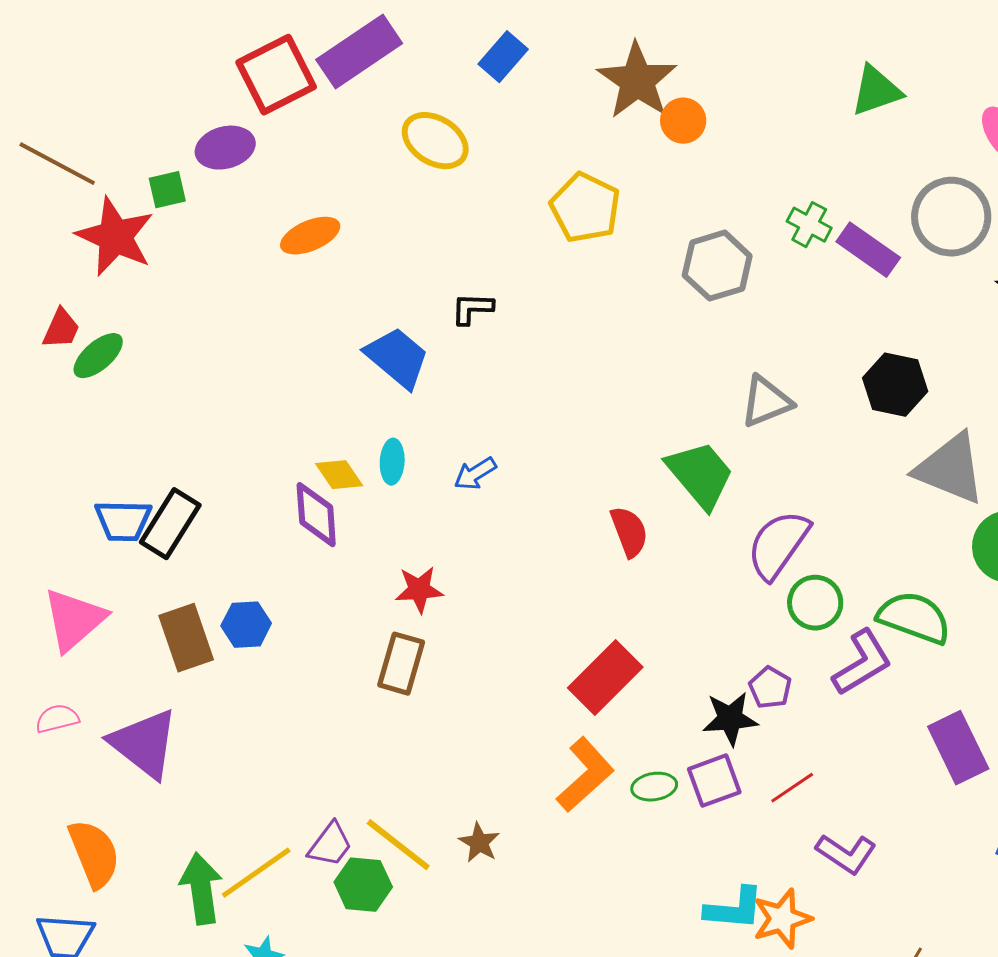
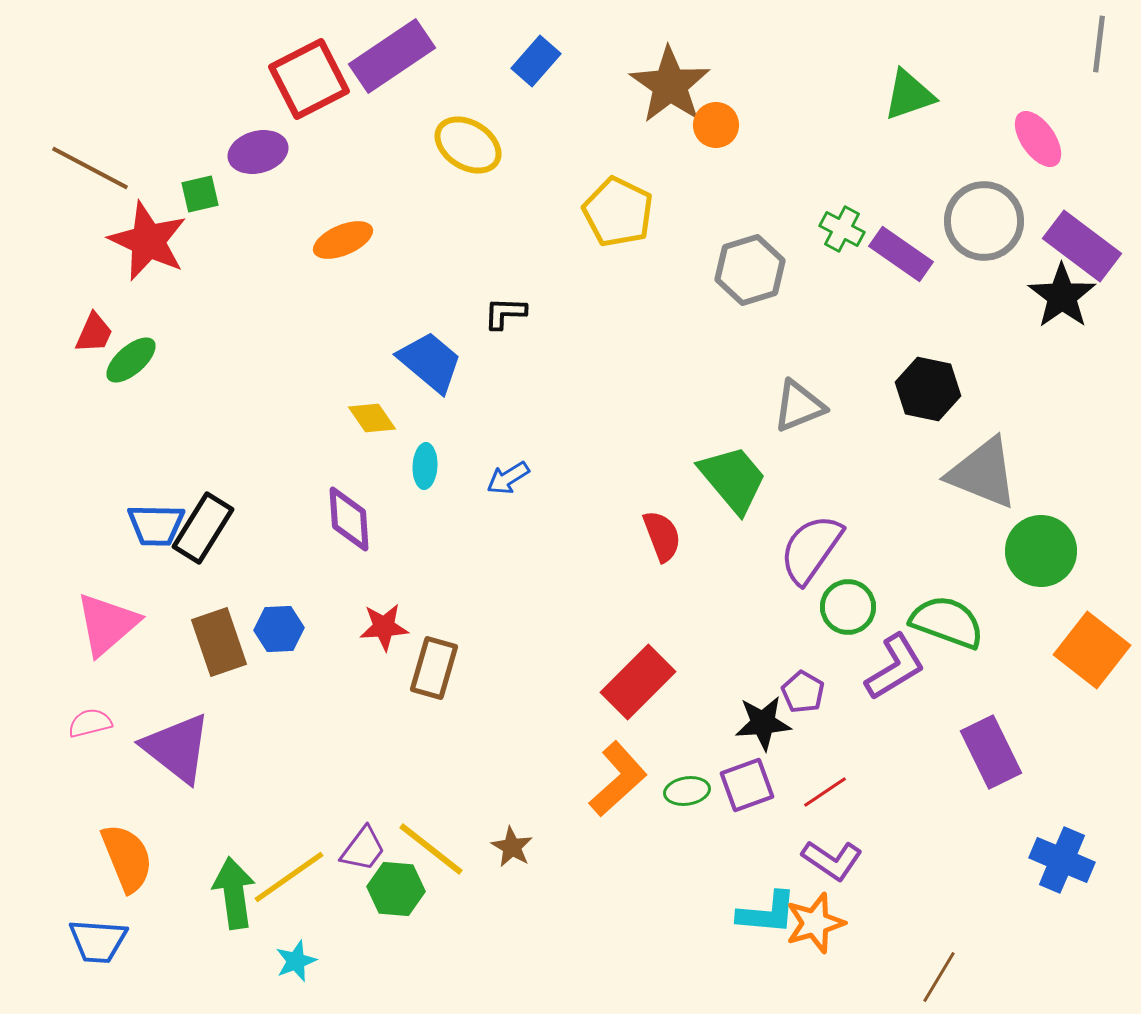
yellow diamond: (339, 475) -> (372, 418), moved
red star: (419, 590) -> (384, 627), moved
purple L-shape: (846, 854) -> (832, 860), moved

